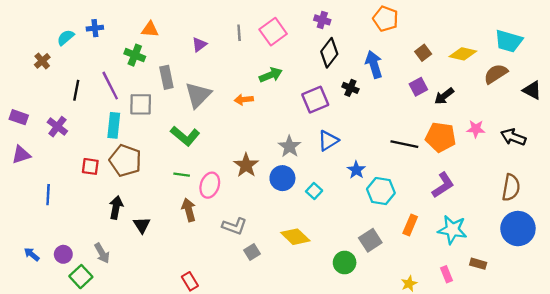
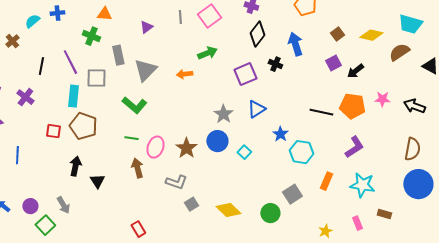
brown star: (246, 165) -> (186, 148), moved
yellow diamond: (295, 237) -> (228, 210), moved

